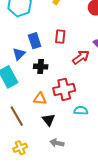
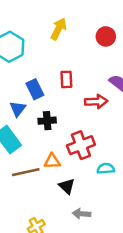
red arrow: (81, 57) -> (96, 102), turned 42
brown line: (17, 116) -> (26, 172), moved, turned -65

